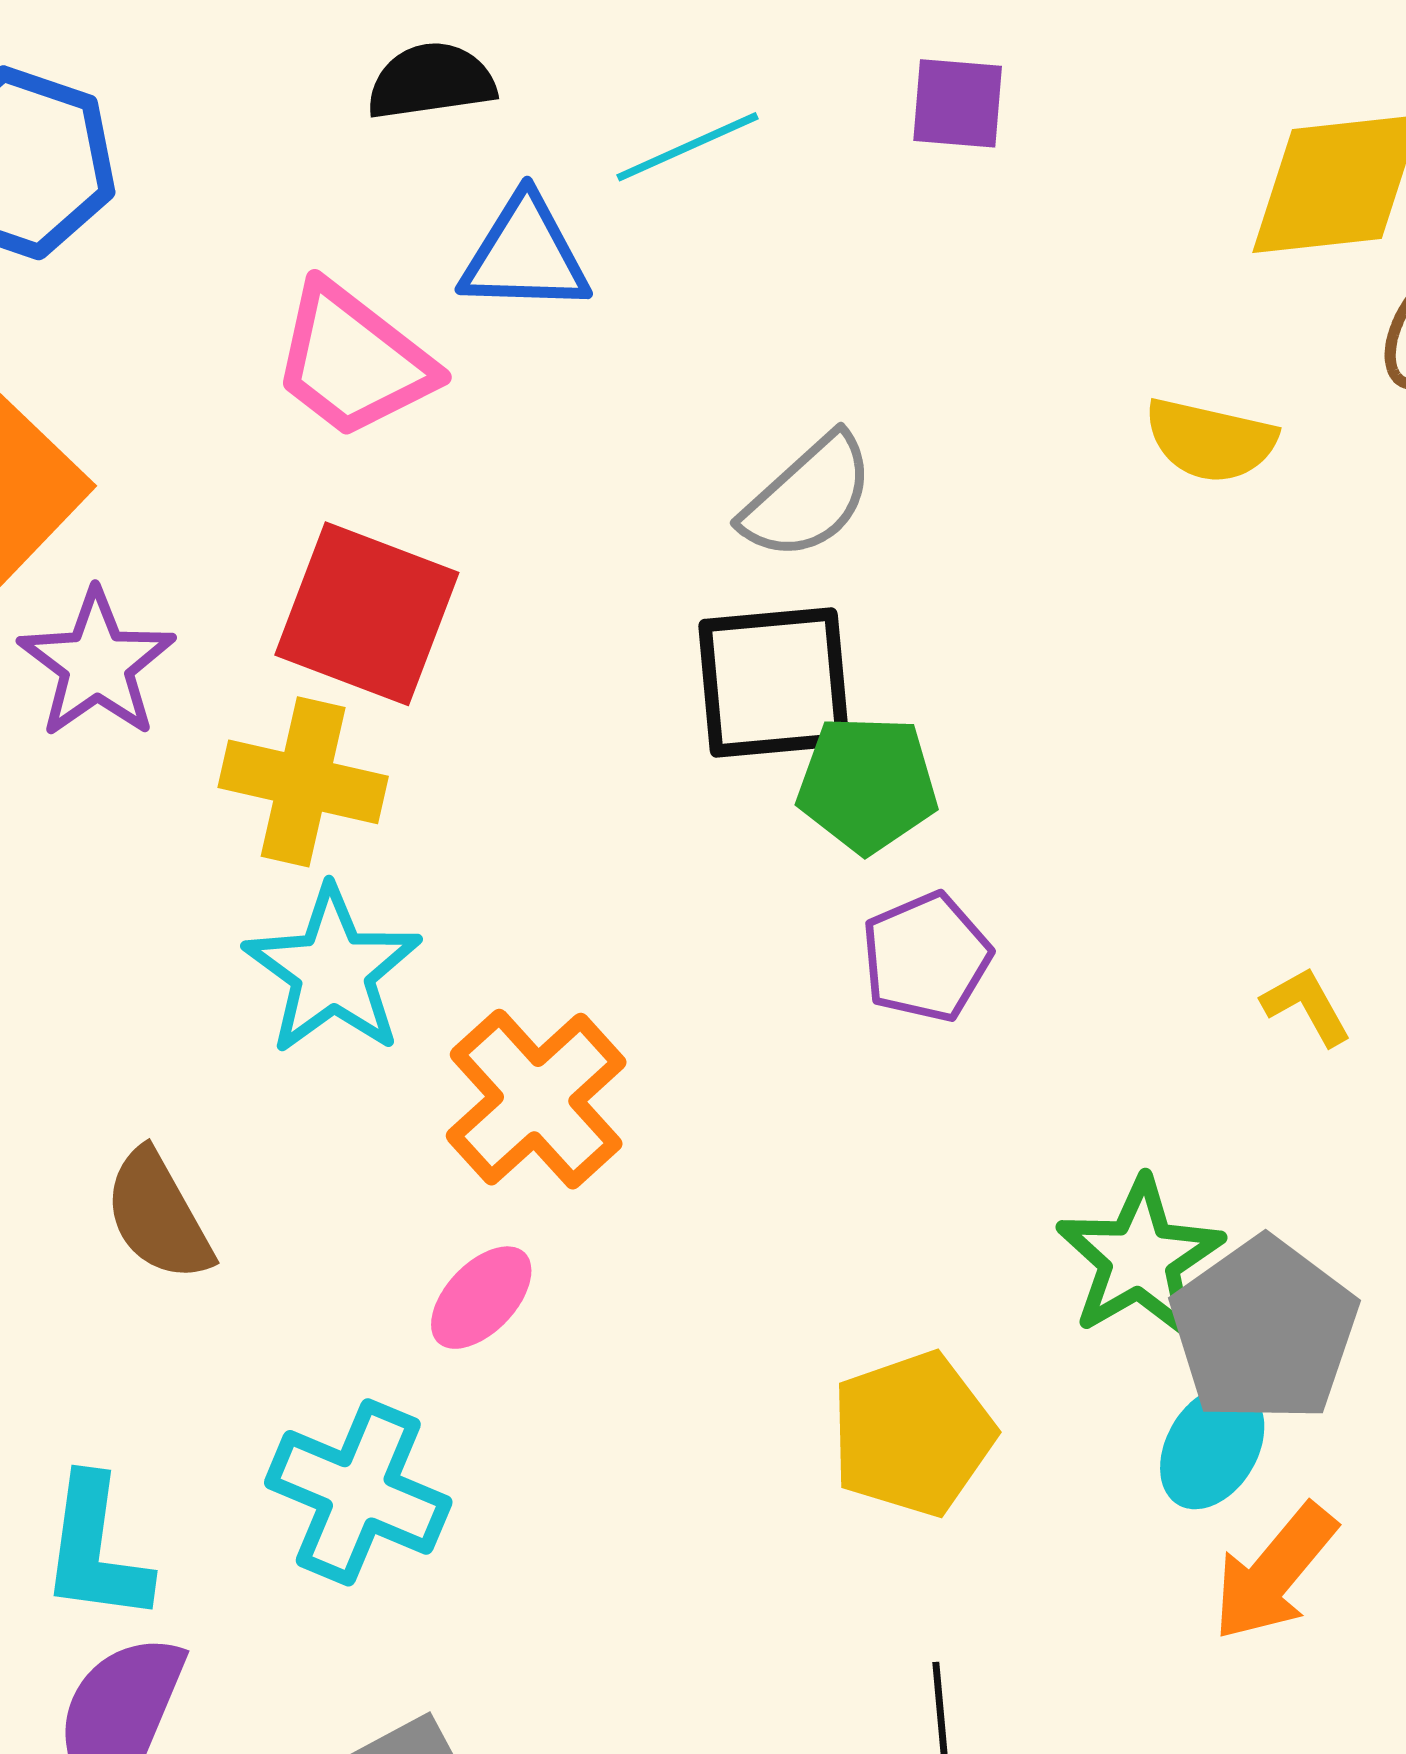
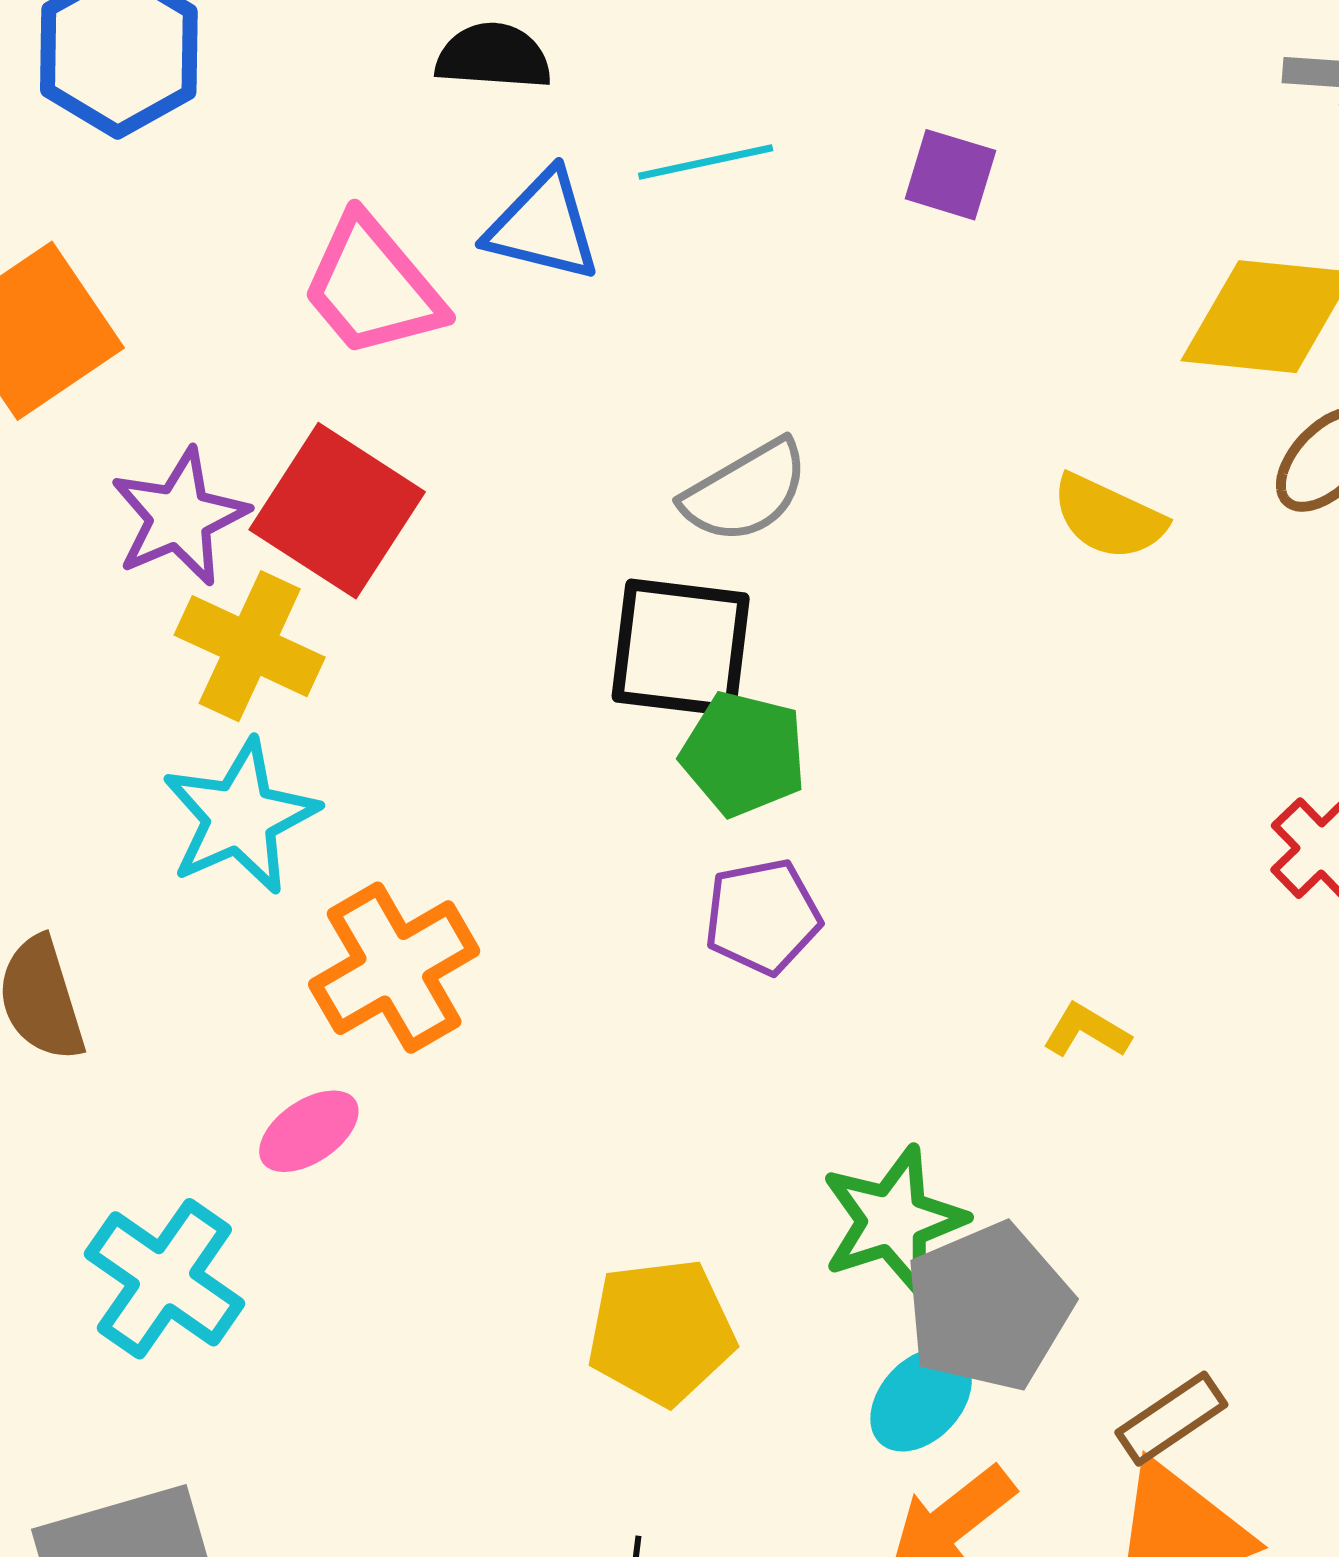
purple star: (97, 664) -> (179, 517), moved
yellow L-shape: (1307, 1006) -> (1086, 1031), turned -42

